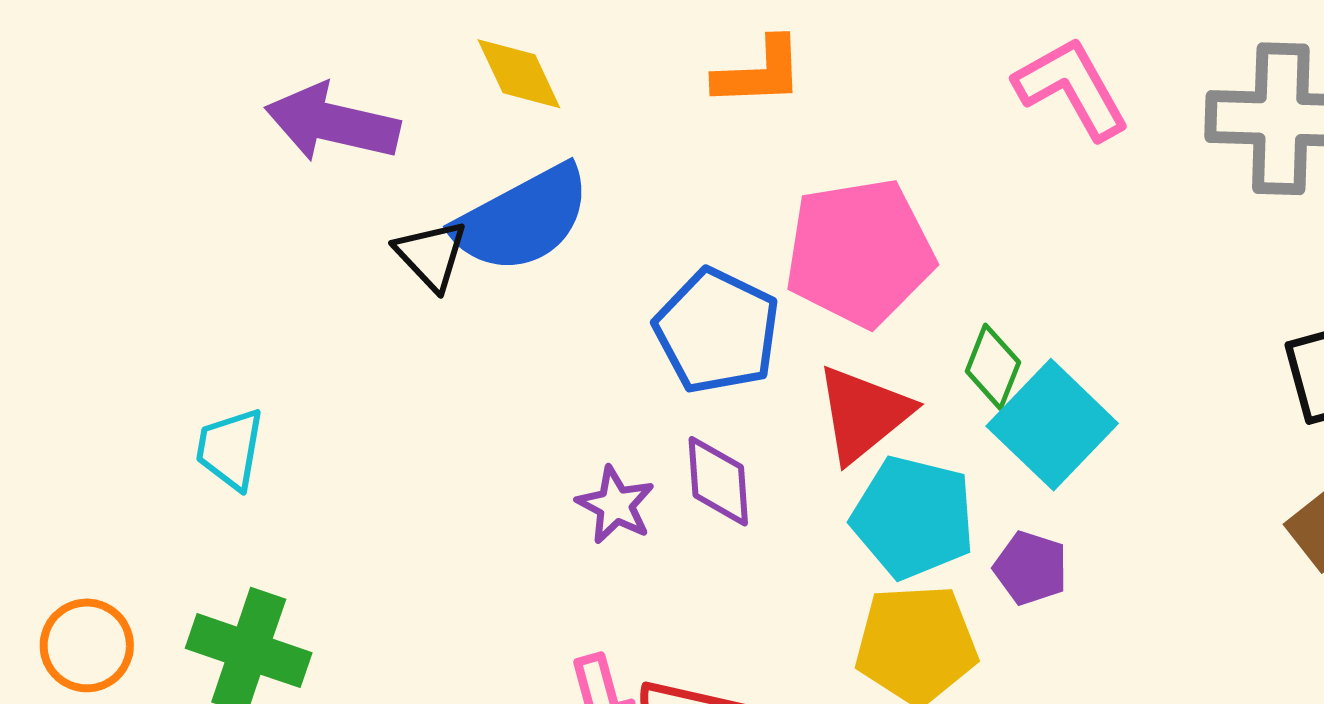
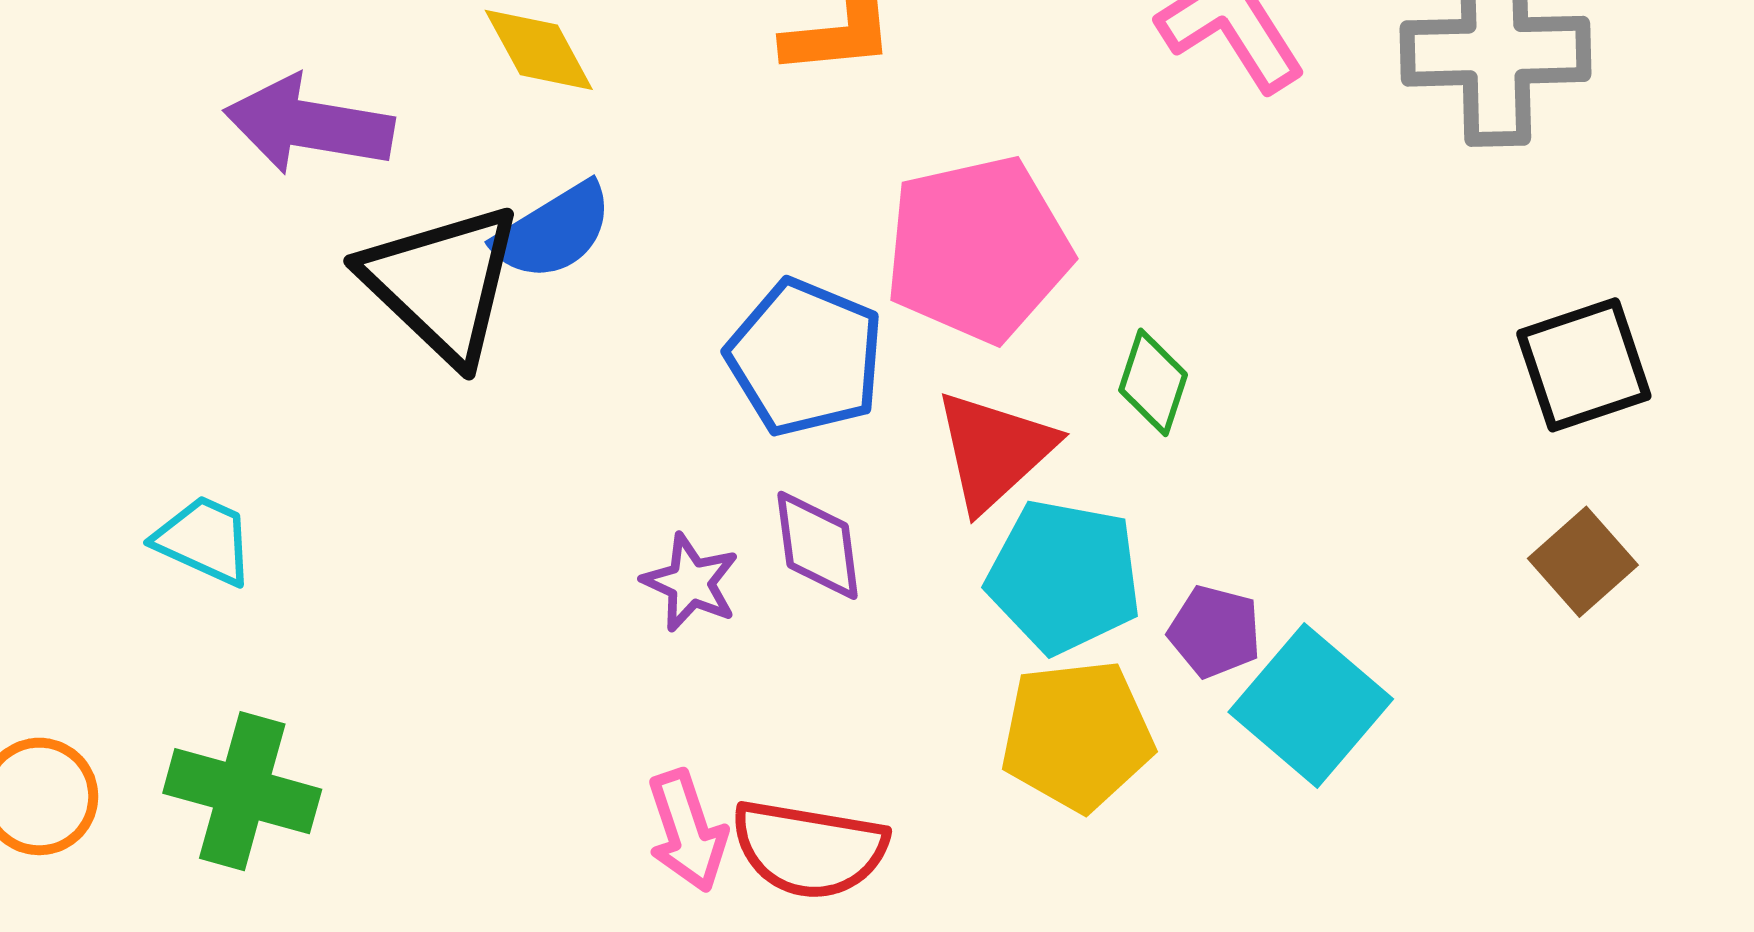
blue semicircle: (522, 219) -> (554, 231), size x0.7
black triangle: (431, 255) -> (442, 283), size x1.8
cyan square: (1052, 425) -> (1311, 705), moved
cyan trapezoid: (230, 449) -> (204, 540), turned 108

